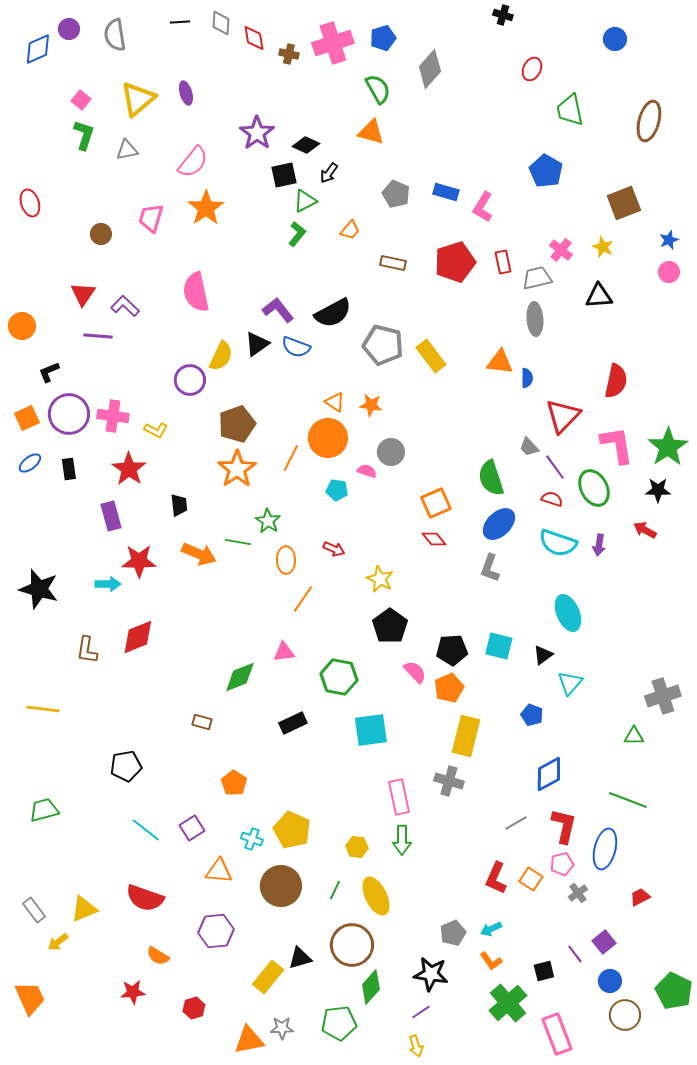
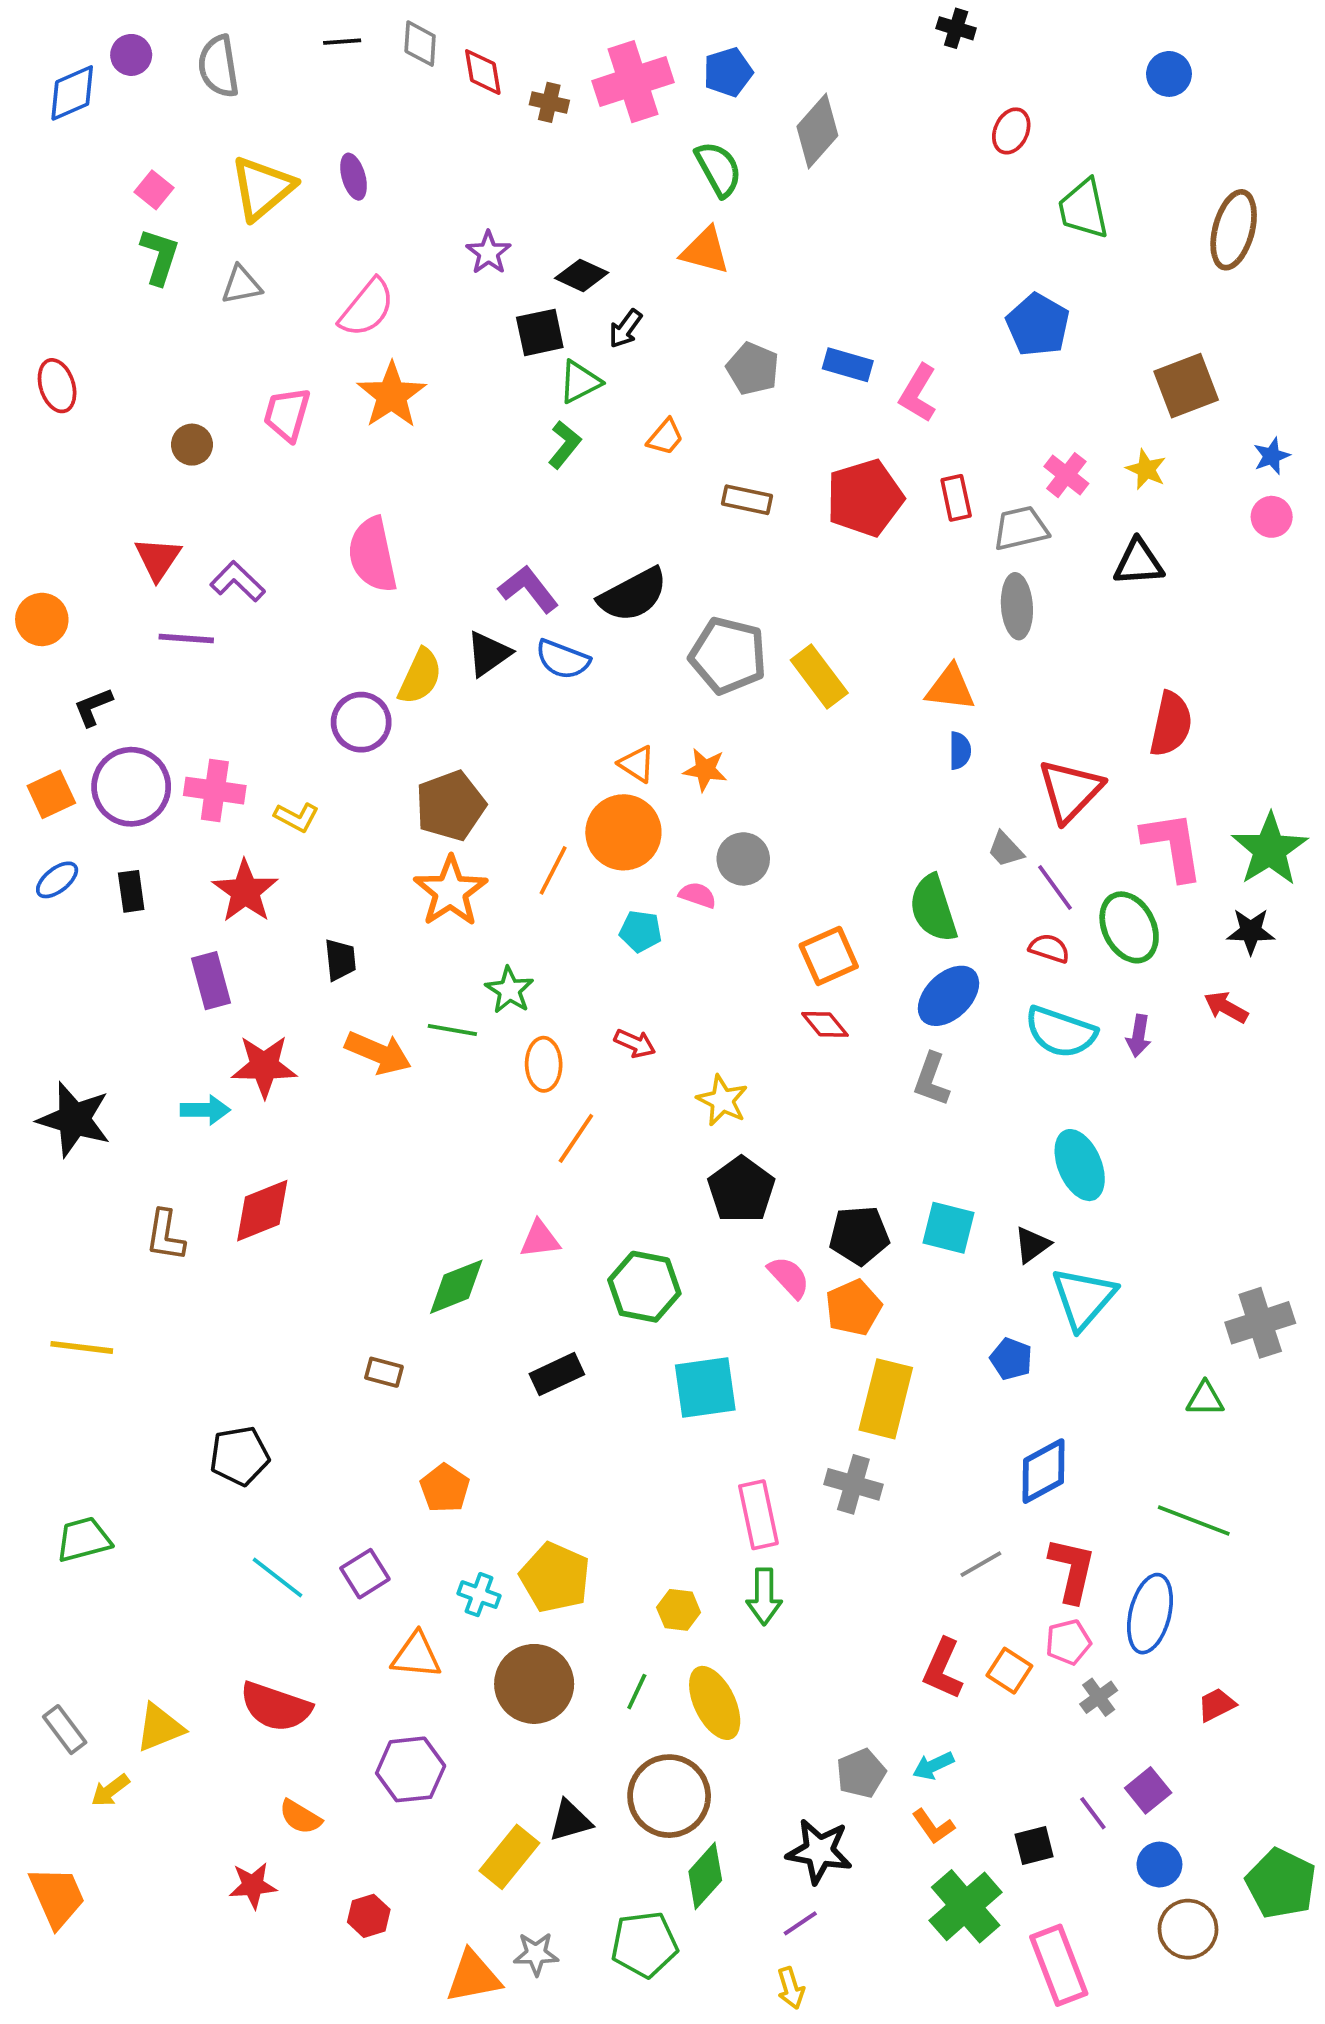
purple star: (257, 133) -> (489, 253), size x0.7
blue semicircle: (527, 378) -> (960, 751), moved
cyan triangle: (570, 683) -> (1083, 1298), size x1.4

